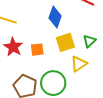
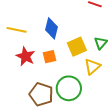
blue diamond: (55, 17) -> (52, 28), moved

